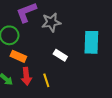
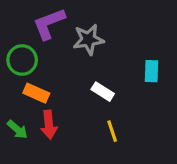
cyan rectangle: (91, 42) -> (152, 71), size x0.6
yellow line: (46, 80) -> (112, 131), moved

